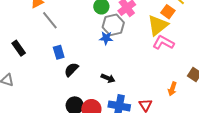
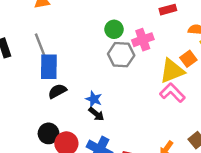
gray line: (50, 20) -> (40, 45), moved
blue star: (106, 38) -> (94, 99), moved
blue rectangle: (59, 52) -> (49, 67), size x1.5

